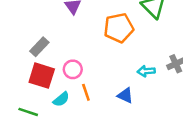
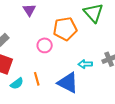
pink circle: (73, 69) -> (45, 45), moved
blue triangle: (125, 95) -> (68, 83), size x1.6

